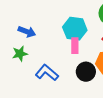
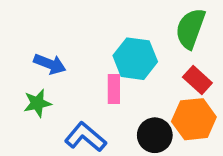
pink rectangle: (75, 46) -> (114, 89), moved

